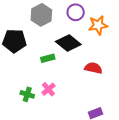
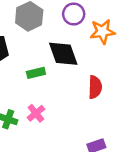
black diamond: (68, 43) -> (63, 54), turned 30
red semicircle: (93, 68) -> (95, 87), turned 78

